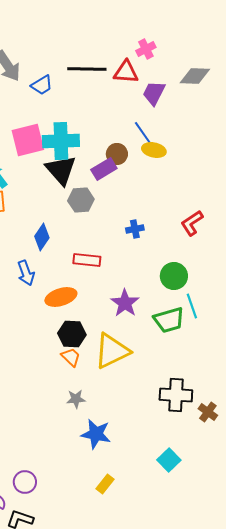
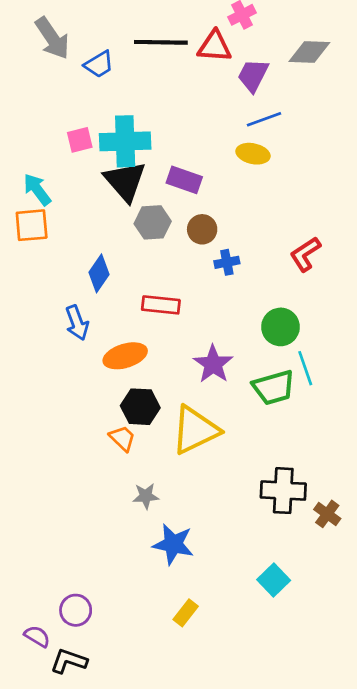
blue line: (143, 133) -> (264, 119), moved, turned -75
pink square: (28, 140) -> (80, 140), size x0.6
brown circle: (117, 154) -> (202, 229), moved
purple rectangle: (104, 169) -> (184, 180), turned 50
orange trapezoid: (71, 357) -> (122, 438), moved

